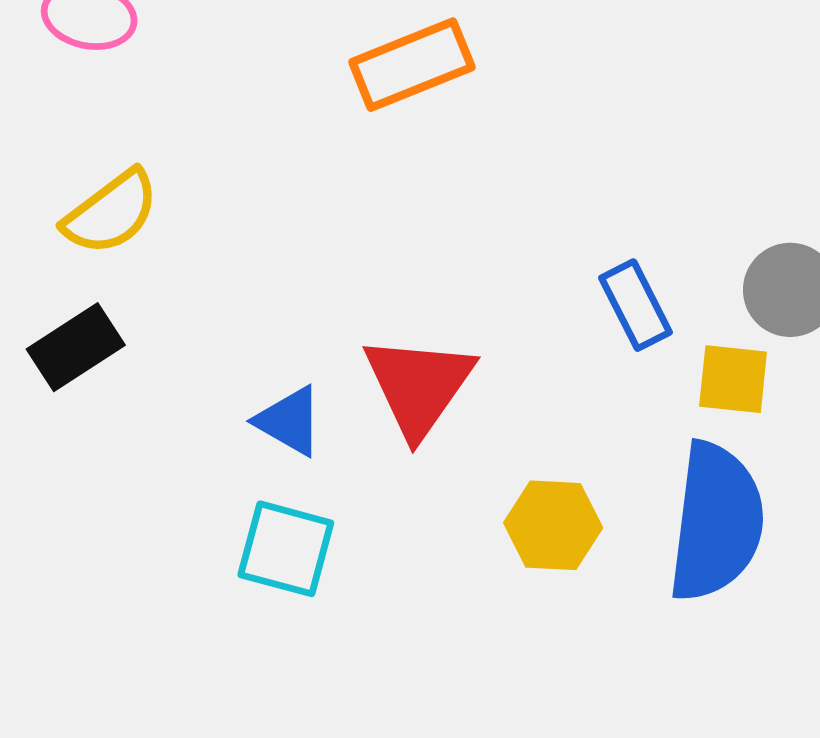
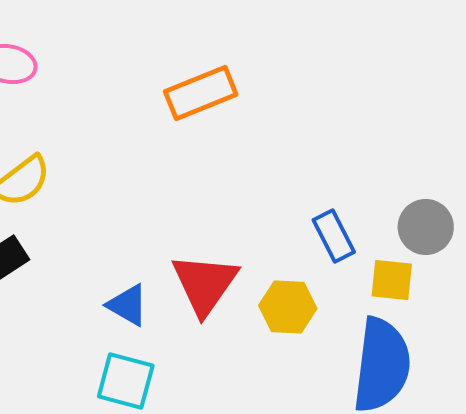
yellow hexagon: (553, 525) -> (288, 307), moved

